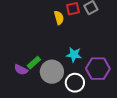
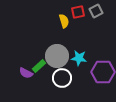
gray circle: (52, 72) -> (57, 56), moved
white circle: (75, 83) -> (62, 78), moved

